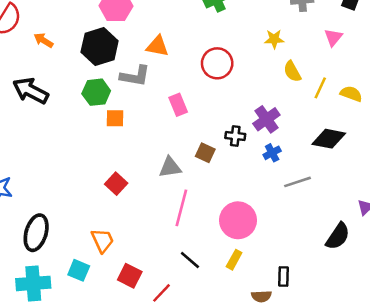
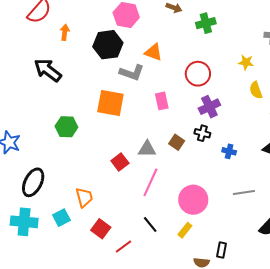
orange arrow: (43, 40) -> (65, 32), turned 56
green hexagon: (96, 92) -> (66, 127), moved
orange square: (115, 118) -> (110, 103), size x1.8
purple cross: (266, 119) -> (209, 107), moved
blue cross: (272, 153) -> (229, 151), turned 32
gray line: (297, 182) -> (244, 193), moved
red square: (116, 184) -> (120, 162), moved
cyan square: (79, 270) -> (61, 218), turned 30

